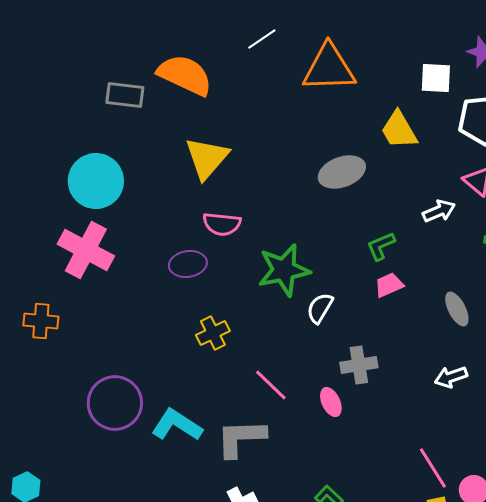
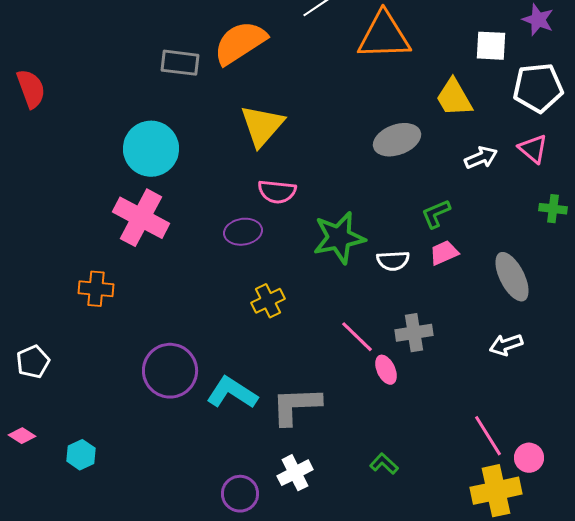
orange semicircle: (185, 75) -> (240, 43), turned -58
white arrow: (439, 211) -> (481, 158), moved
white semicircle: (320, 308) -> (393, 261), moved, turned -124
gray ellipse: (457, 309) -> (512, 277), size x1.4
pink line: (271, 385) -> (357, 337), moved

